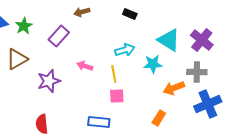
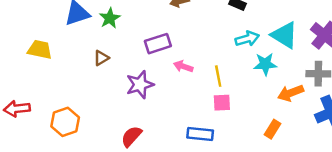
purple rectangle: (59, 36) -> (158, 44), moved, turned 30
cyan arrow: (125, 50) -> (247, 39), moved
brown triangle: (17, 59) -> (101, 58), size x0.6
red semicircle: (42, 124) -> (131, 136), turned 48

